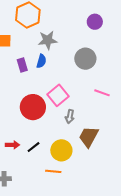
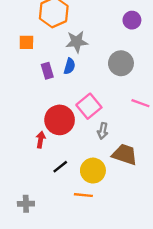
brown trapezoid: (89, 137) -> (125, 155), turned 80
red arrow: (12, 145) -> (41, 140), moved, turned -80

